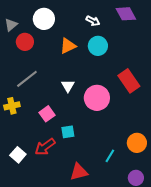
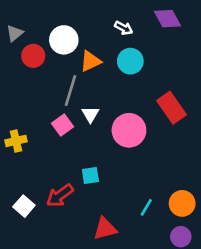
white circle: (44, 19) -> (64, 40), moved
gray line: (27, 79) -> (70, 90), moved, turned -35
pink square: (47, 114) -> (62, 125), moved
orange circle: (137, 143) -> (182, 203), moved

